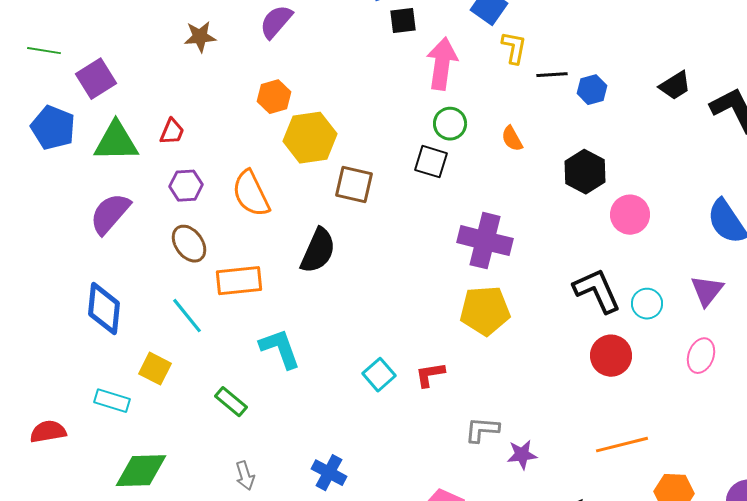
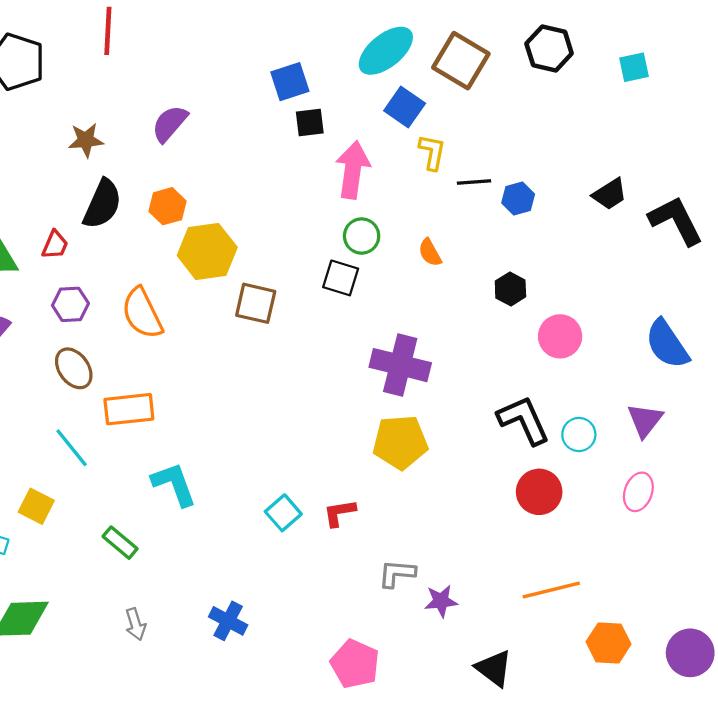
black hexagon: (585, 172) -> (510, 289), size x0.7
black semicircle: (318, 251) -> (102, 204), moved

